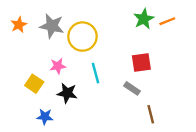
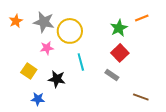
green star: (144, 19) -> (119, 28), moved
red square: (141, 62) -> (120, 53), turned -36
pink star: (58, 66) -> (47, 48), moved
brown line: (151, 114) -> (141, 97), moved, turned -56

